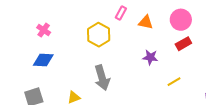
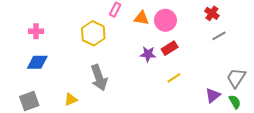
pink circle: (181, 20) -> (165, 20), moved
pink cross: (44, 30) -> (36, 31), turned -32
red rectangle: (183, 44) -> (170, 48), moved

